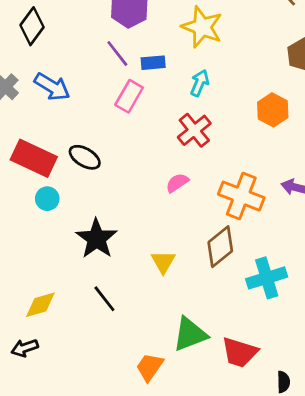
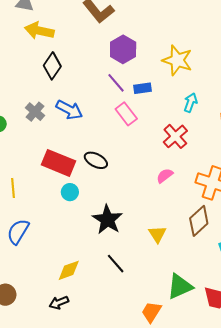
cyan arrow: (200, 83) -> (190, 103), moved
pink rectangle: (129, 96) -> (126, 114), turned -65

